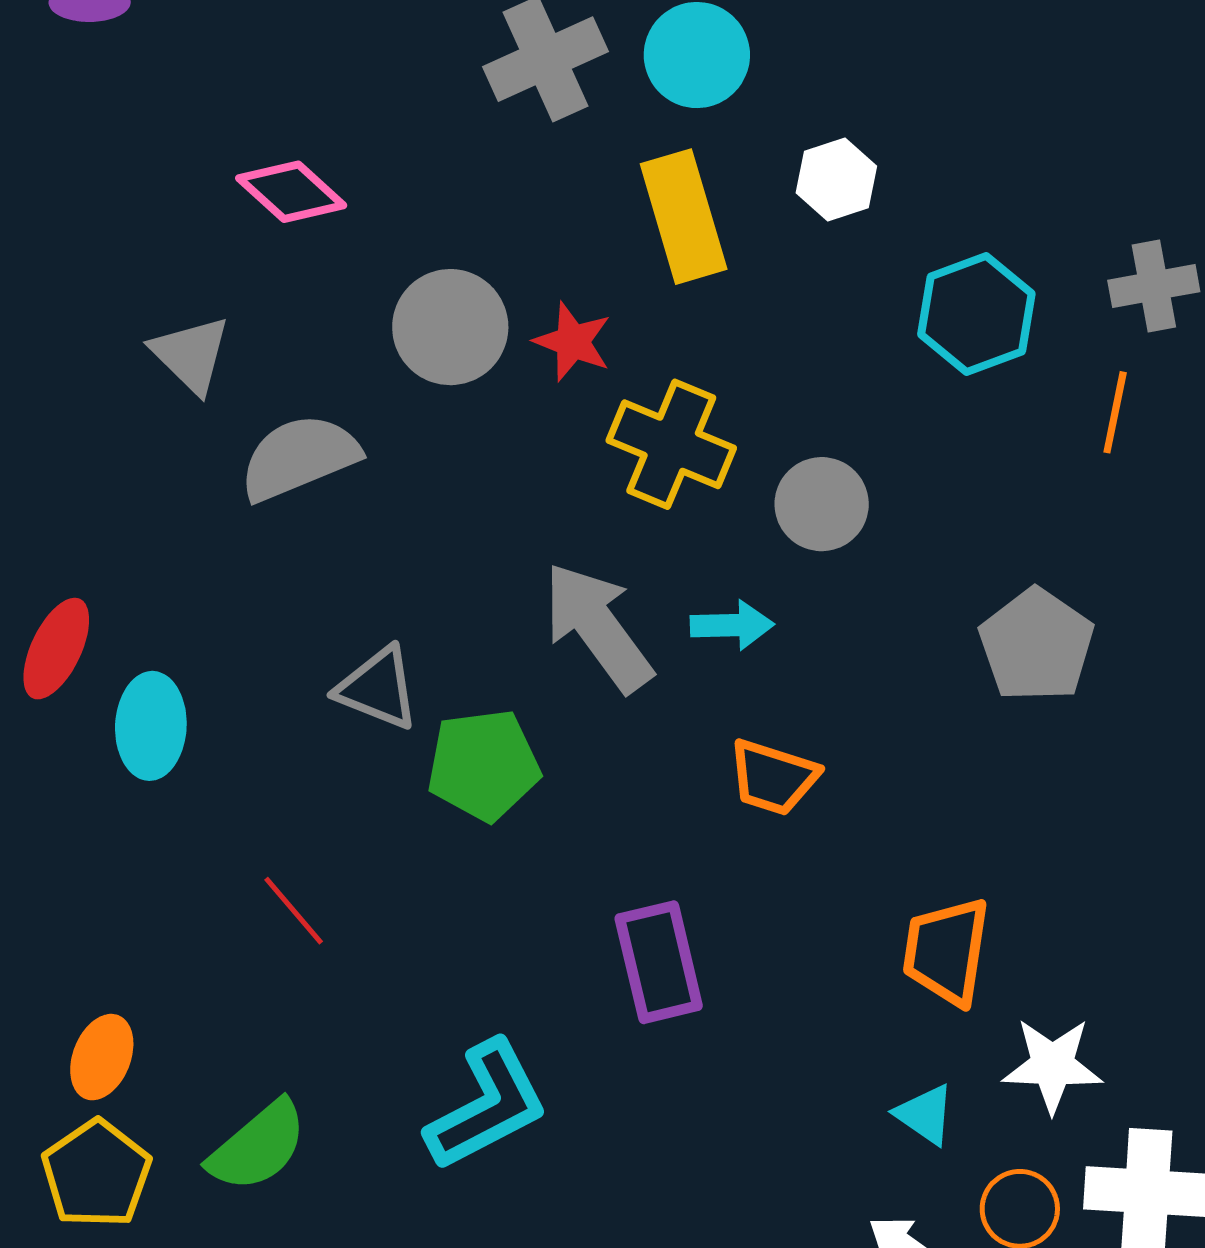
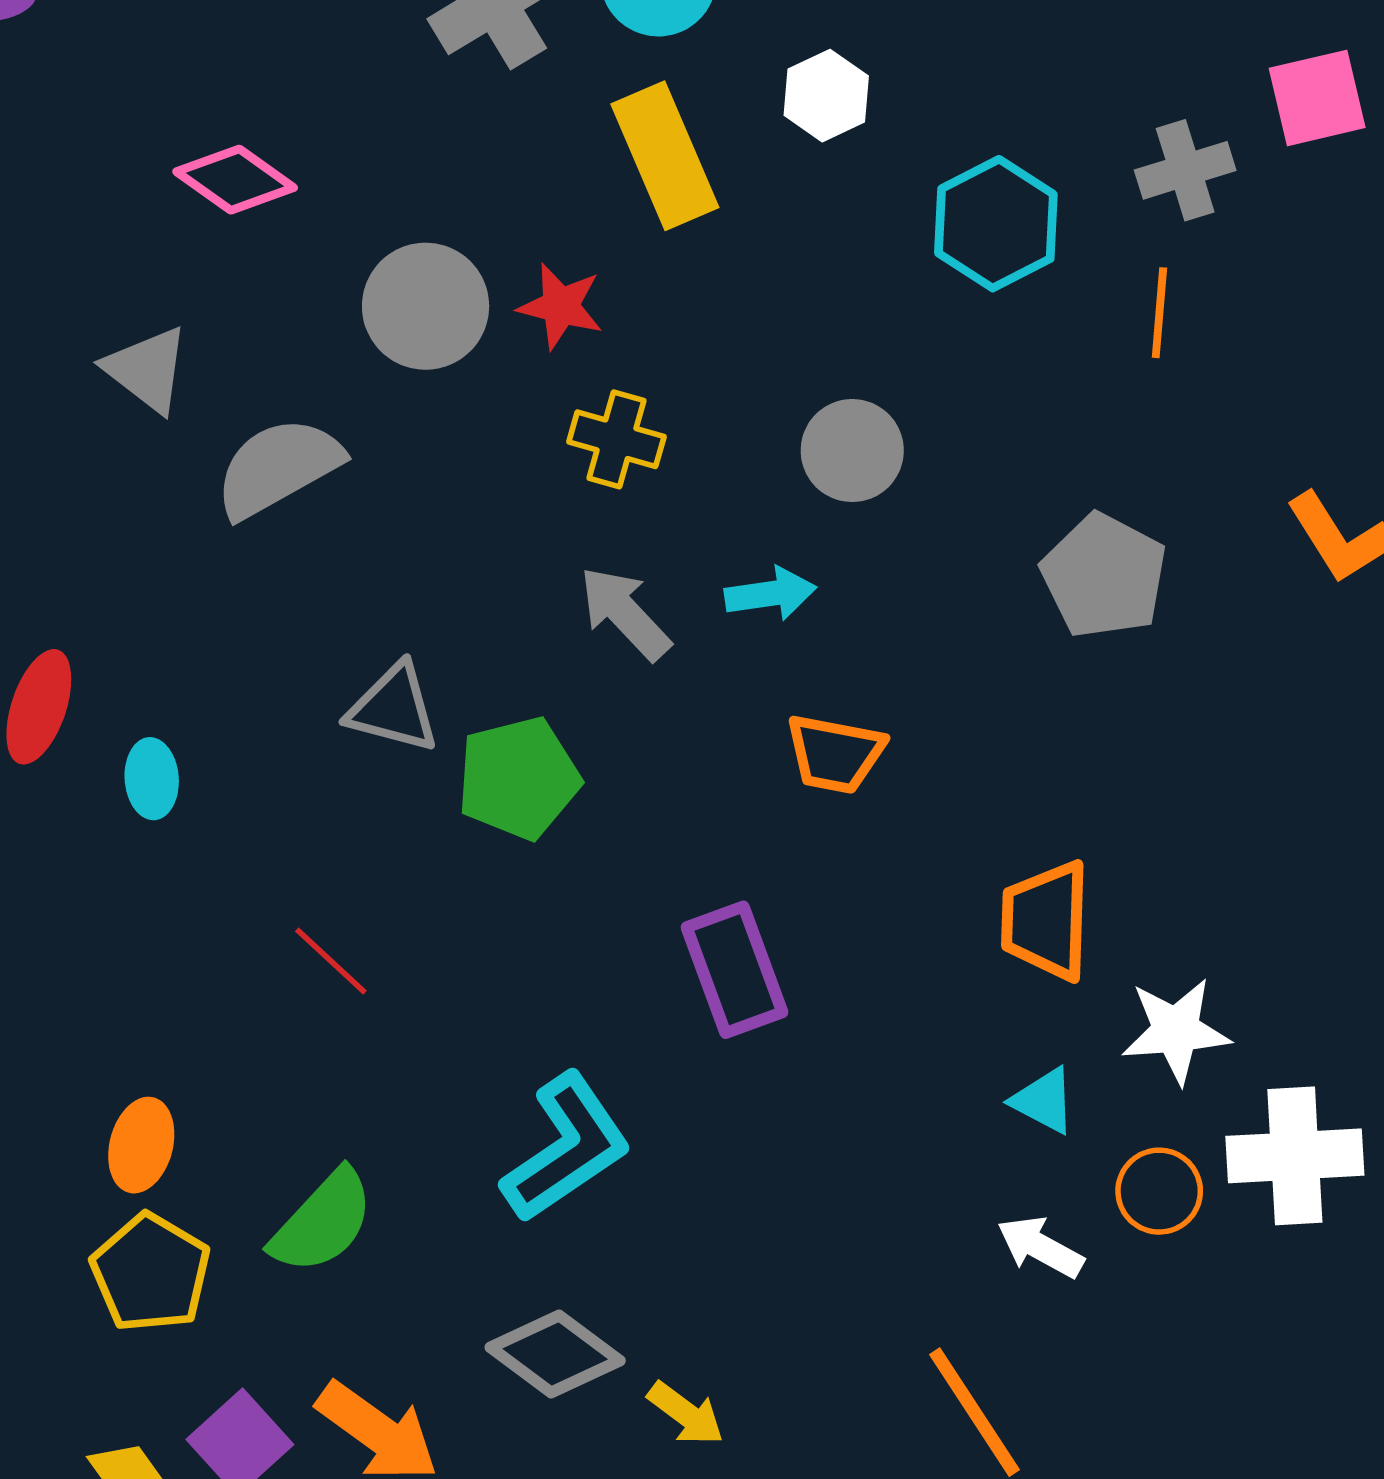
yellow cross: (671, 444) -> (616, 439), moved, size x0.7
gray arrow: (598, 627) -> (625, 613), size x0.7
cyan ellipse: (151, 726) -> (152, 779), size x0.7

